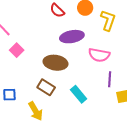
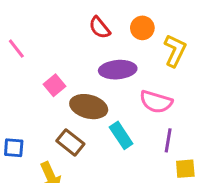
pink square: (17, 50) -> (54, 85), moved
cyan rectangle: (79, 94) -> (121, 135), moved

